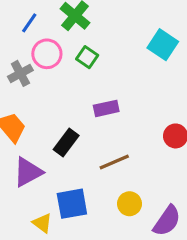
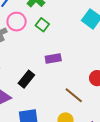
brown line: (114, 162) -> (74, 95), moved, turned 60

